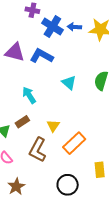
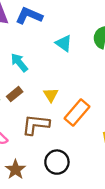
brown L-shape: (38, 150) -> (36, 125), turned 75
black circle: (68, 185) -> (57, 162), moved

